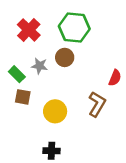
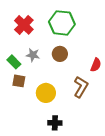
brown circle: (65, 57) -> (60, 54), moved
black cross: (51, 151) -> (55, 123), moved

